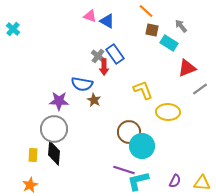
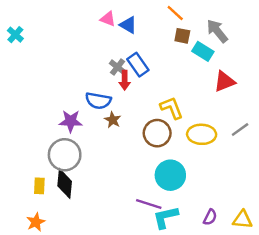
gray arrow: (181, 26) -> (217, 31), size x1.5
gray line: (200, 89) -> (240, 130), moved
brown circle: (129, 132) -> (157, 133), moved

